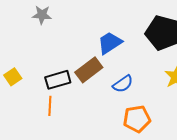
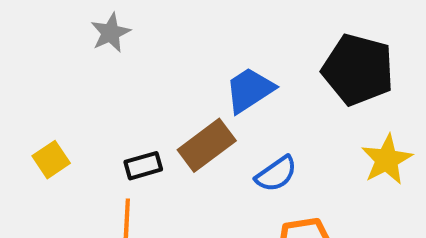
gray star: (42, 15) -> (110, 33), turned -30
black rectangle: (58, 80) -> (143, 166), size x0.7

